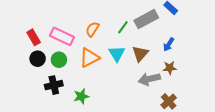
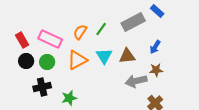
green line: (123, 27) -> (101, 29), moved
brown triangle: (140, 54) -> (127, 56), turned 42

